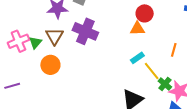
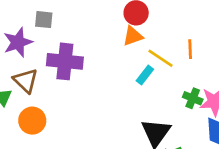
yellow line: (152, 71) -> (161, 58), moved

